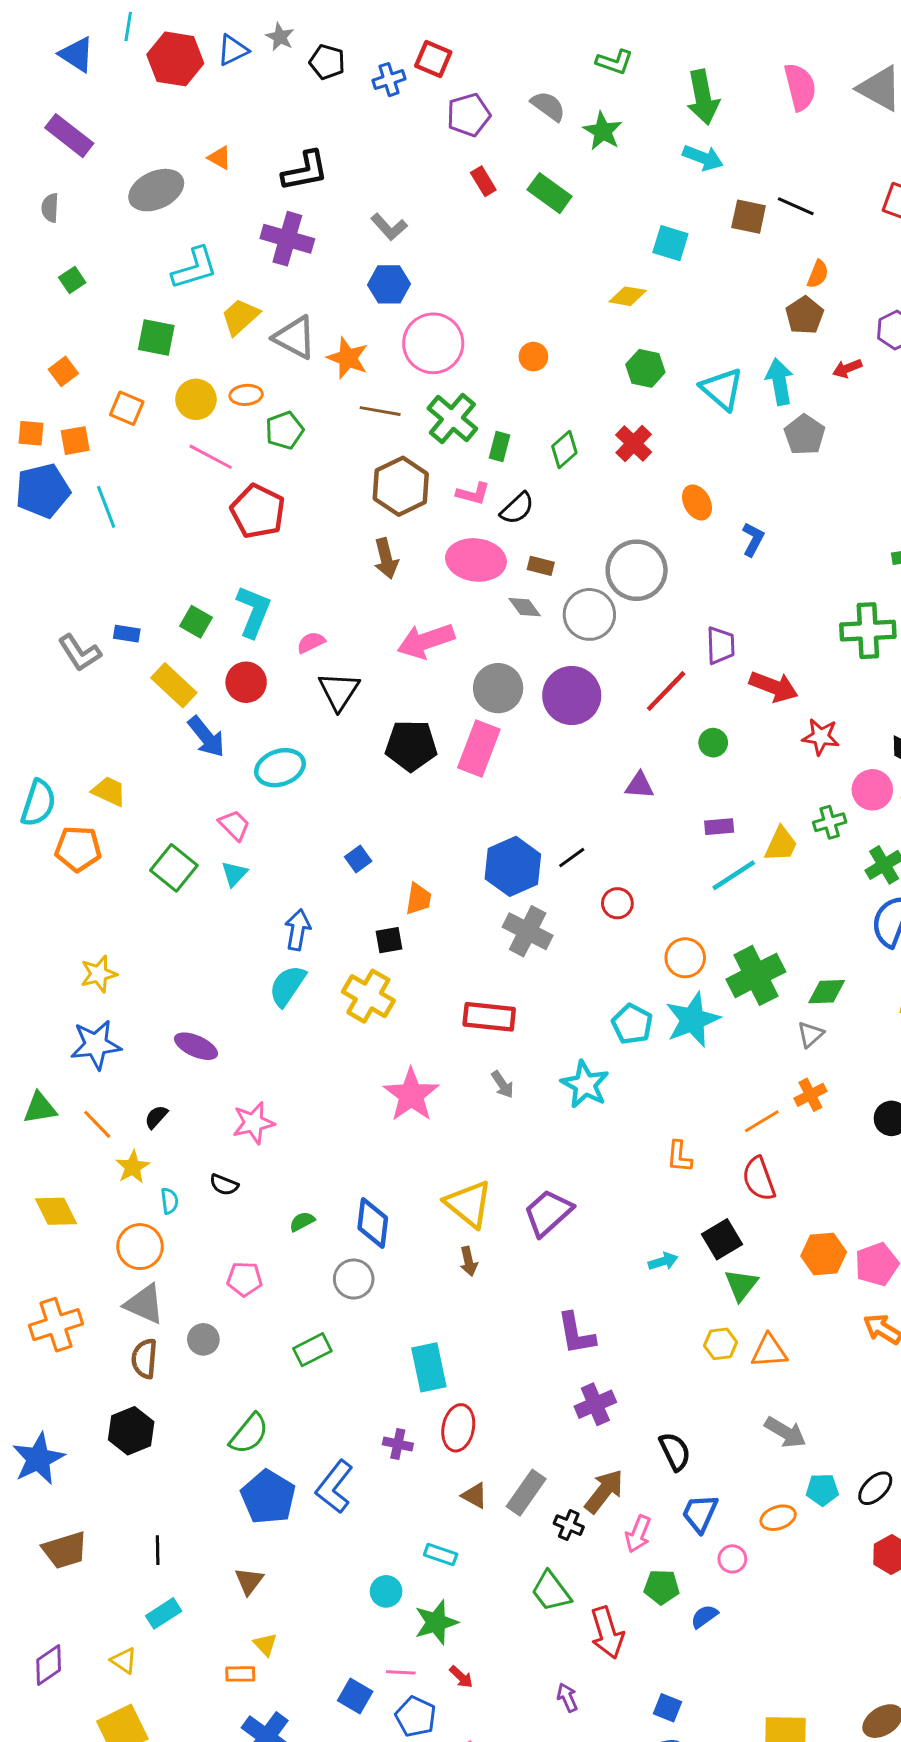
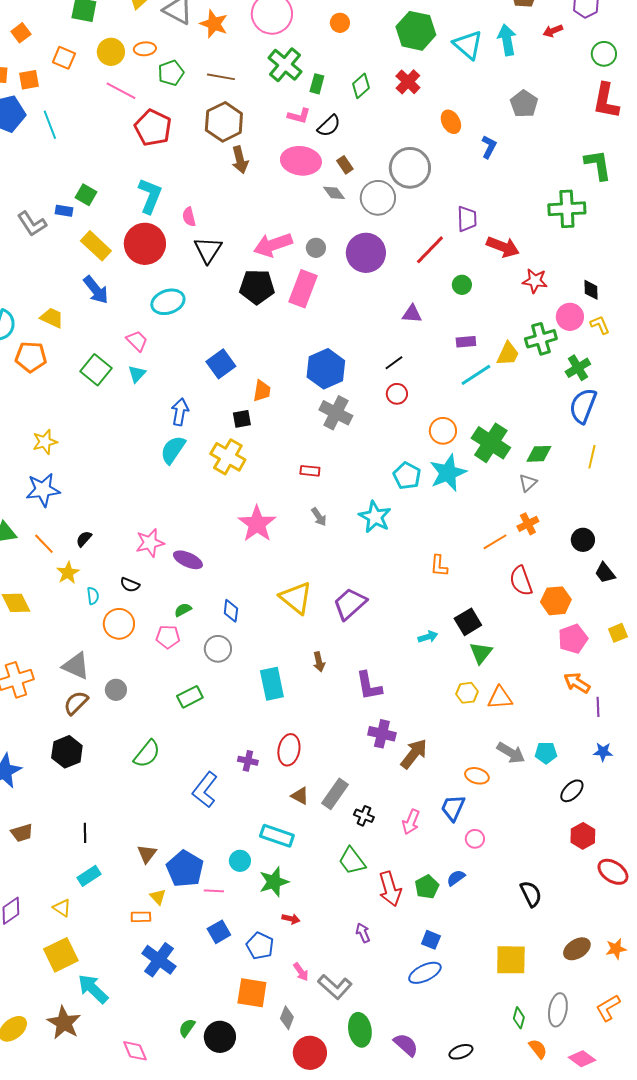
green hexagon: (645, 368) -> (416, 31), size x1.5
brown line: (380, 411) -> (221, 77), moved
gray pentagon: (805, 435) -> (524, 104), moved
brown hexagon: (401, 486) -> (224, 122), moved
brown rectangle: (541, 566) -> (345, 165), turned 42
green square: (196, 622) -> (86, 195), moved
pink arrow: (426, 641) -> (273, 245), moved
pink semicircle: (311, 642) -> (189, 217), turned -78
red circle: (246, 682) -> (145, 244), size x1.5
gray circle: (498, 688) -> (316, 248), size x0.6
blue arrow: (206, 737) -> (96, 290), moved
green cross: (830, 822) -> (541, 339), size x1.4
black line: (572, 858) -> (394, 363), moved
blue square: (358, 859) -> (221, 364), size x1.6
green cross: (756, 975) -> (491, 443), turned -30
red rectangle: (489, 1017) -> (310, 471), size x0.6
purple ellipse: (196, 1046) -> (188, 560), moved
red semicircle: (759, 1179) -> (521, 581), moved
blue diamond: (373, 1223) -> (231, 611), size x0.7
orange circle: (140, 1247) -> (119, 624), moved
orange hexagon: (824, 1254) -> (556, 601), moved
brown arrow: (469, 1261) -> (319, 662), moved
pink pentagon: (245, 1279) -> (168, 637), moved
brown semicircle: (144, 1359) -> (76, 703), turned 40
cyan rectangle: (429, 1367) -> (272, 684), moved
purple cross: (595, 1404) -> (382, 734), turned 36
black semicircle: (675, 1451) -> (531, 894), moved
cyan pentagon: (822, 1490) -> (546, 753), moved
brown arrow: (604, 1491) -> (414, 754), moved
blue pentagon: (268, 1497) -> (185, 869), moved
orange ellipse: (778, 1518) -> (477, 776), moved, turned 35
brown trapezoid: (65, 1550) -> (22, 833), size x0.7
cyan rectangle: (441, 1555) -> (277, 836), size x1.5
green pentagon: (662, 1587) -> (427, 887), moved, turned -30
pink line: (401, 1672) -> (214, 891), moved
red arrow: (461, 1677) -> (291, 919), turned -30
blue square: (355, 1696) -> (219, 932), turned 30

